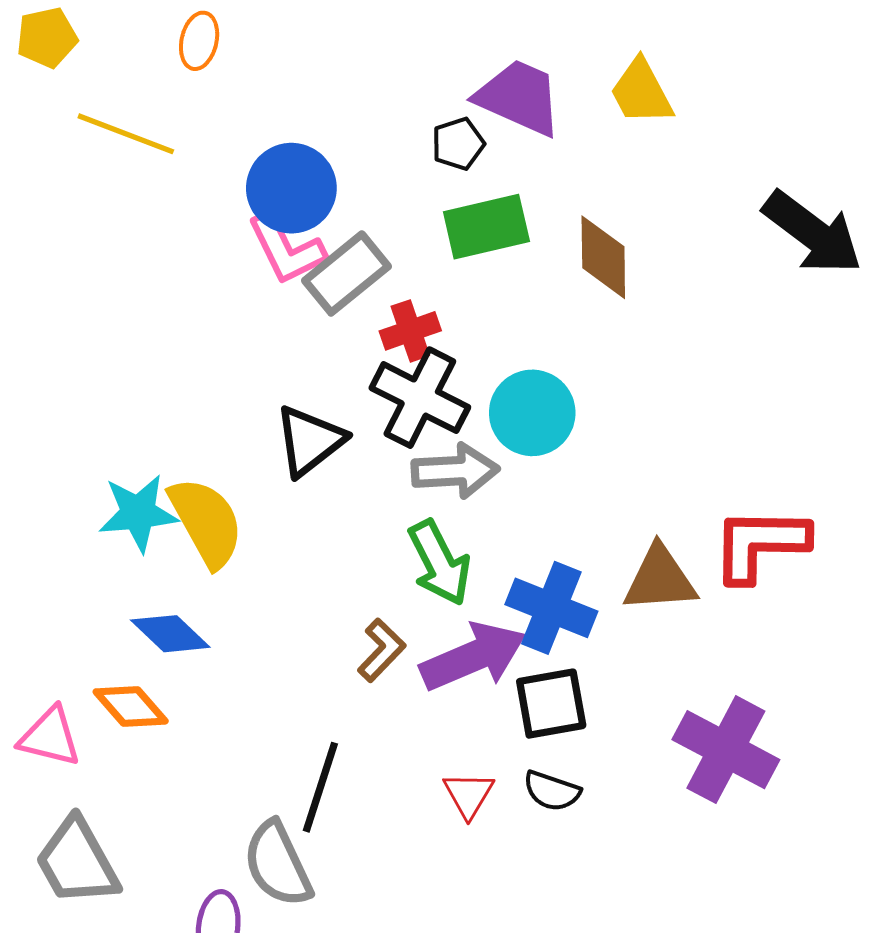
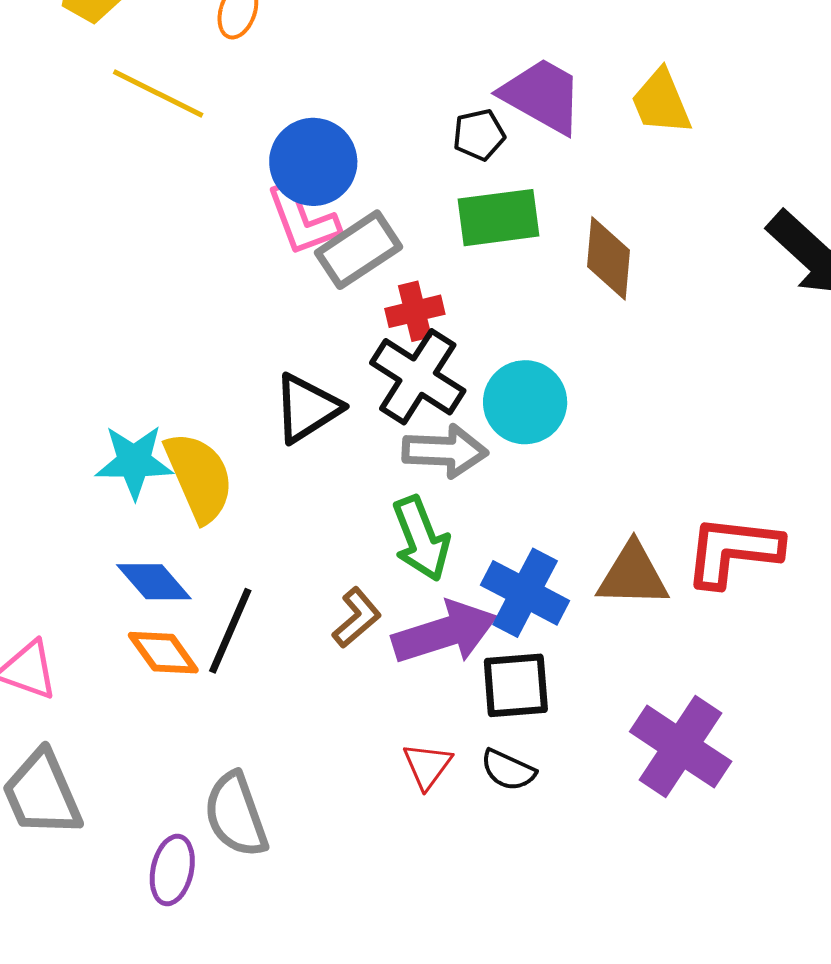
orange diamond: (131, 706) -> (163, 653), moved
black line: (320, 787) -> (230, 631), moved

